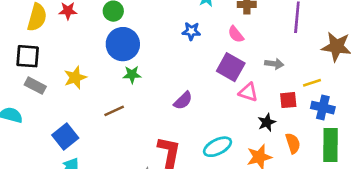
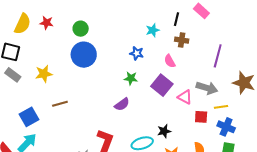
gray arrow: (274, 64) -> (207, 88), moved, size x1.5
green star: (132, 75) -> (131, 78), moved
pink triangle: (248, 92) -> (185, 97), moved
brown line: (114, 111) -> (60, 104), moved
black star: (267, 122) -> (164, 131), moved

